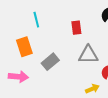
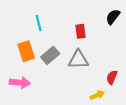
gray triangle: (88, 55) -> (78, 60), moved
gray rectangle: (50, 62) -> (50, 55), moved

